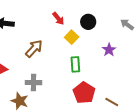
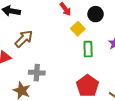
brown arrow: (34, 49) -> (24, 39), moved
green rectangle: (75, 64) -> (88, 49), moved

